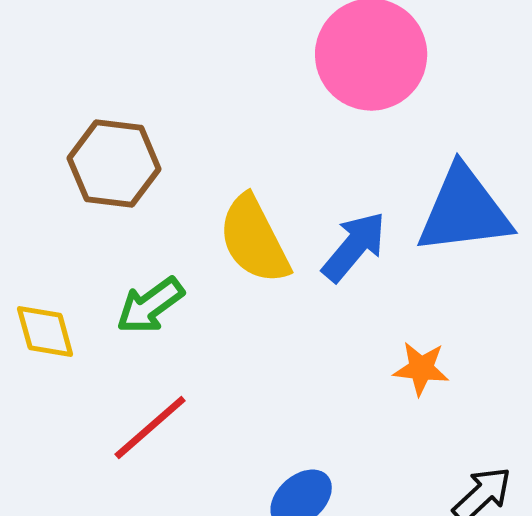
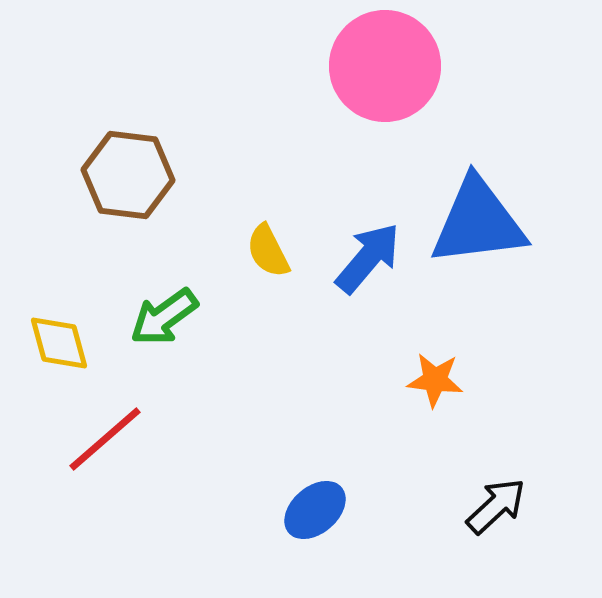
yellow semicircle: (254, 240) -> (268, 251), size x0.6
red line: (150, 428) -> (105, 439), moved

